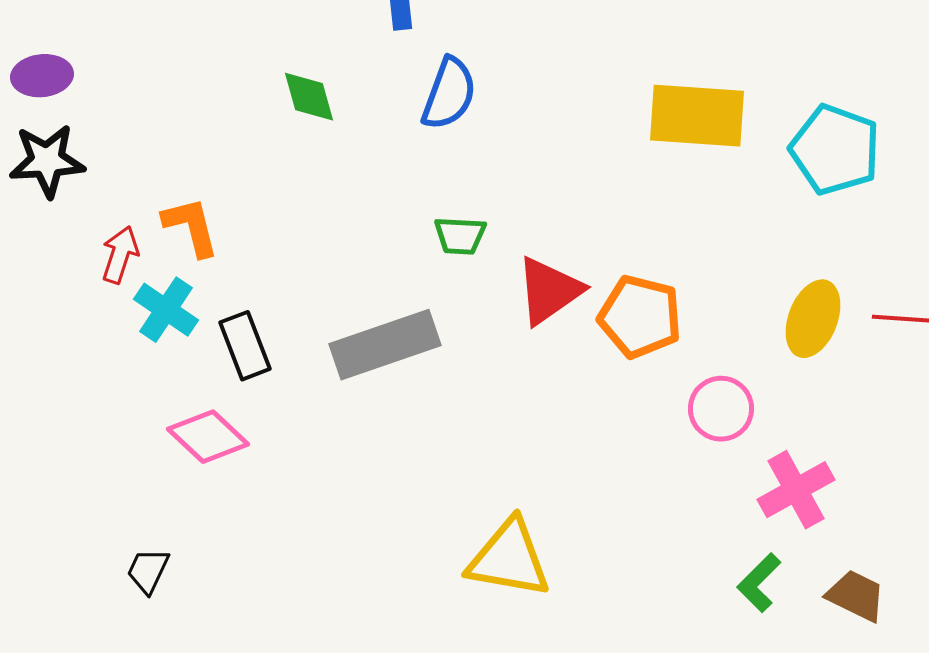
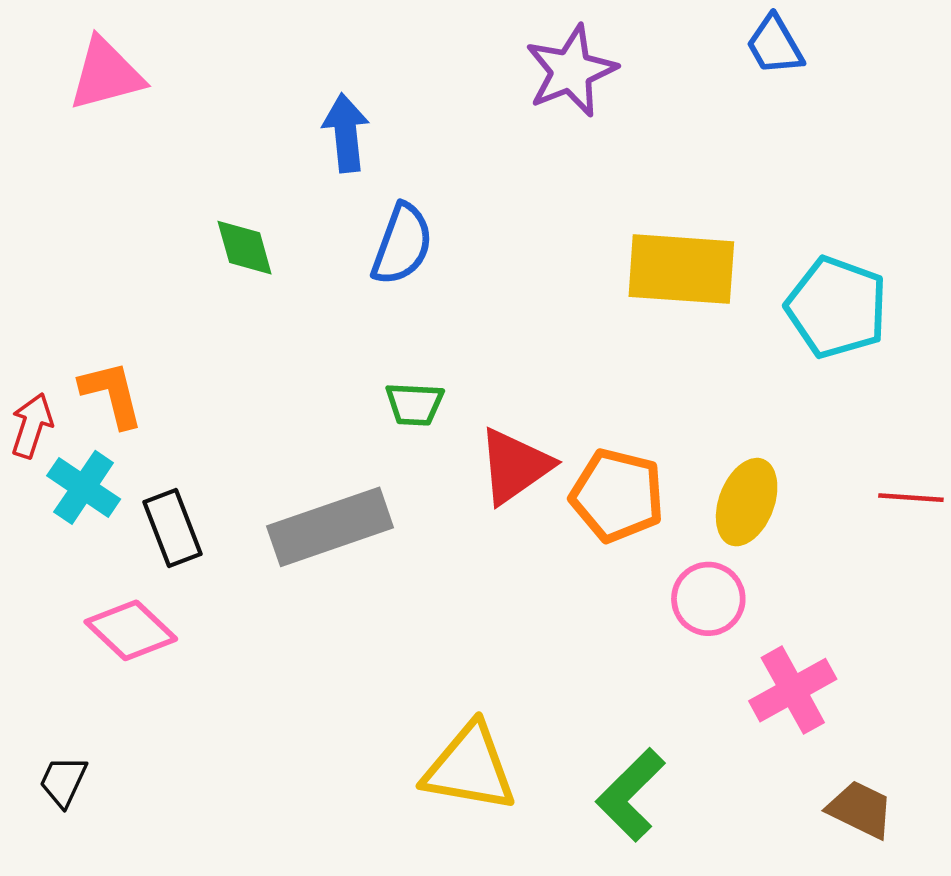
yellow ellipse: (813, 319) -> (747, 502), moved
green L-shape: (759, 583) -> (631, 795), moved, size x1.4

